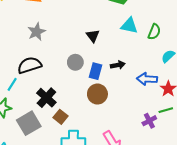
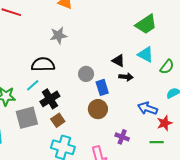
black triangle: (93, 36) -> (118, 61), moved, turned -40
black arrow: (118, 65) -> (126, 77), moved
blue rectangle: (95, 71) -> (102, 87), turned -49
cyan line: (12, 84) -> (33, 85), moved
purple cross: (149, 121) -> (122, 137), moved, turned 32

